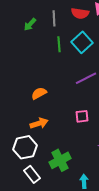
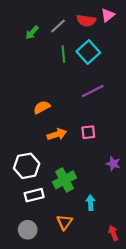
gray line: (54, 18) -> (58, 26), turned 49
orange arrow: (39, 123) -> (57, 134), moved
white rectangle: (32, 174) -> (34, 195), turned -66

